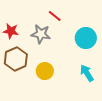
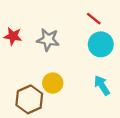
red line: (55, 16) -> (94, 19), moved
brown hexagon: (16, 59) -> (29, 99), moved

